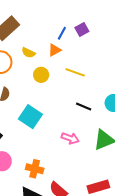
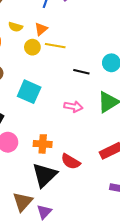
orange triangle: (55, 50) -> (41, 29), moved
yellow line: (75, 72) -> (55, 46), moved

